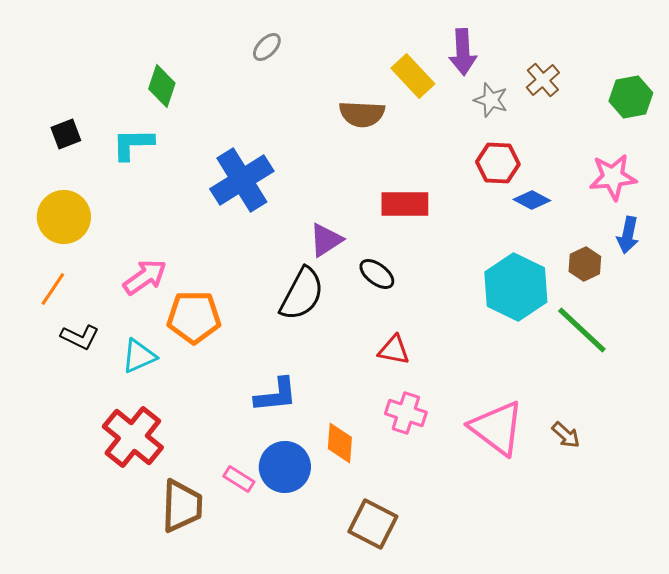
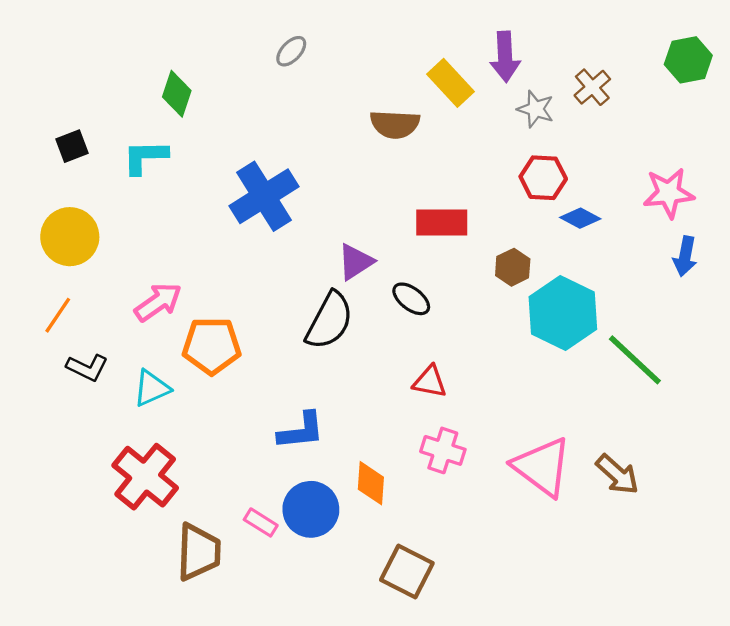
green hexagon: (631, 97) -> (688, 60), moved
brown hexagon: (585, 264) -> (513, 267), moved
brown arrow: (566, 435) -> (617, 474), size x1.4

